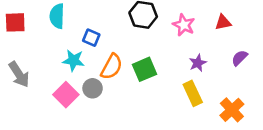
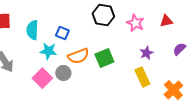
cyan semicircle: (57, 16) -> (32, 30), moved
orange semicircle: (112, 67) -> (78, 56), turned 40

